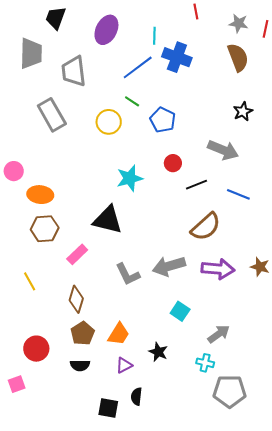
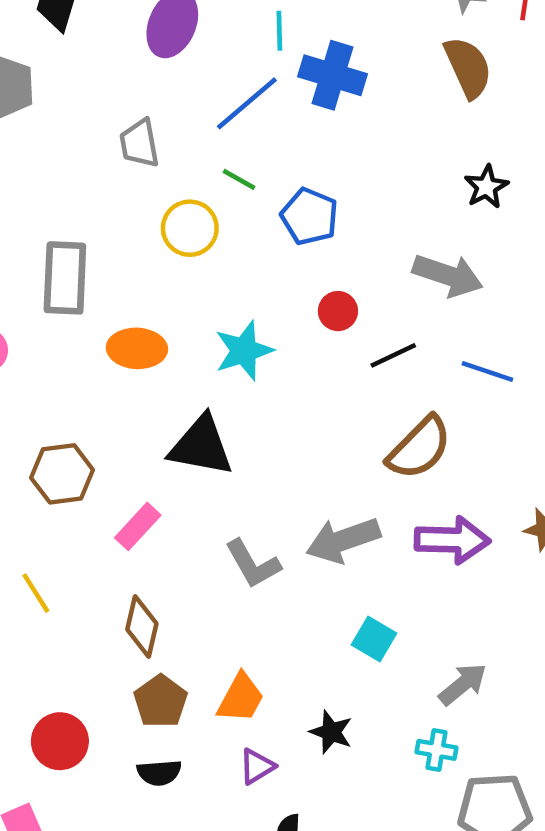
gray trapezoid: (74, 71) -> (139, 143), moved, size x0.7
gray rectangle: (52, 115) -> (65, 278), moved, turned 36
orange ellipse: (40, 195) -> (137, 348), moved

